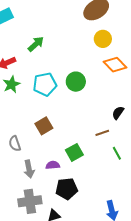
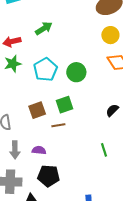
cyan pentagon: (45, 84) -> (45, 69), turned -30
brown line: (102, 133) -> (58, 125), moved
green square: (74, 152) -> (65, 105), moved

